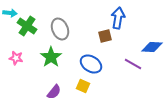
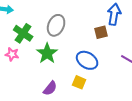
green cross: (27, 26) -> (23, 33), moved
gray ellipse: (60, 29) -> (56, 25), turned 45

